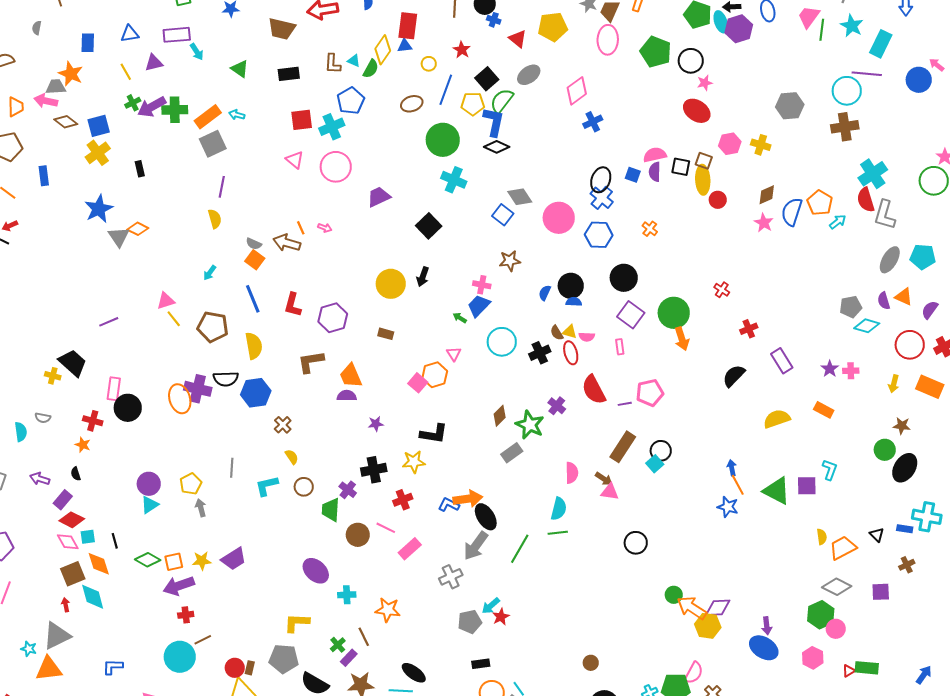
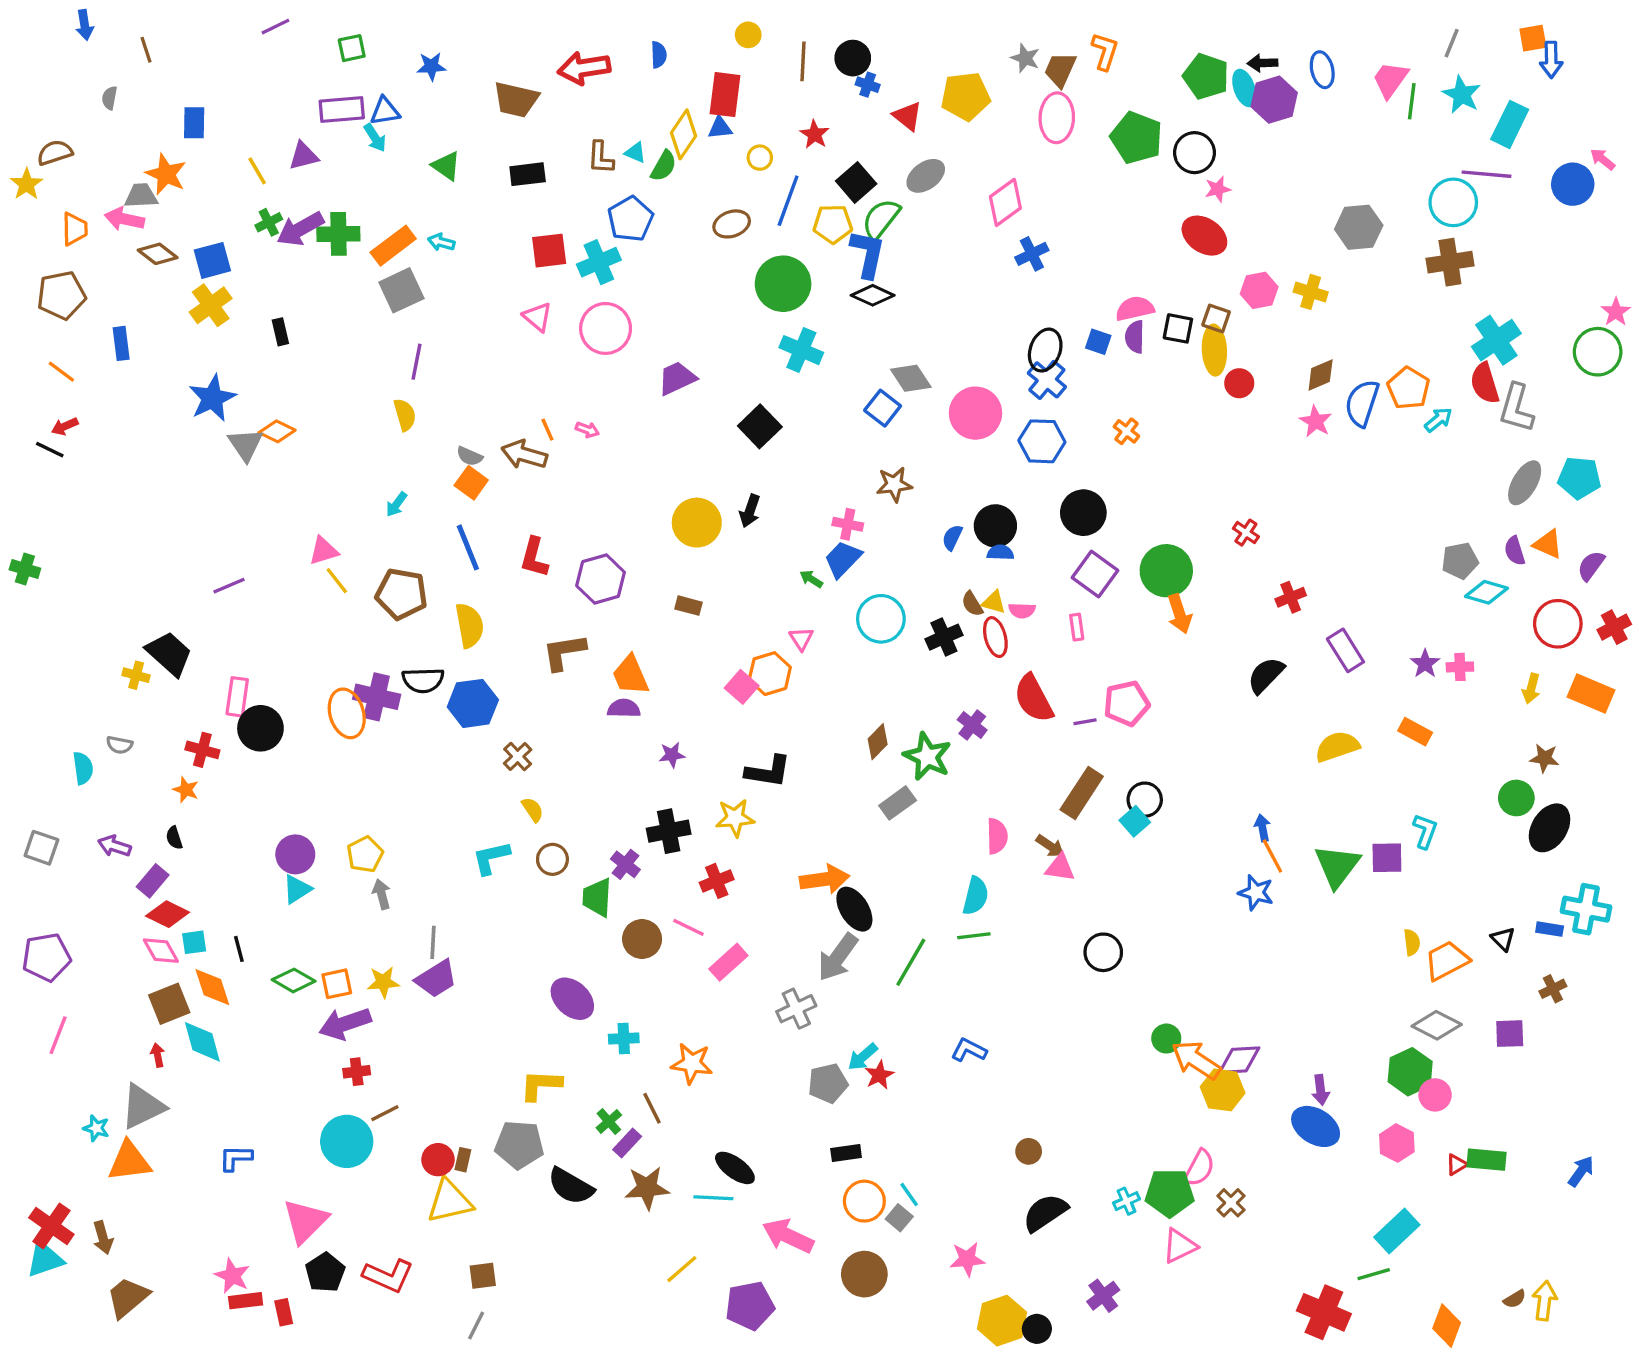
blue triangle: (130, 34) -> (385, 111), moved
gray line: (232, 468) -> (433, 942), moved
green triangle: (777, 491) -> (1337, 866), turned 40
blue L-shape: (449, 505) -> (969, 1050), moved

